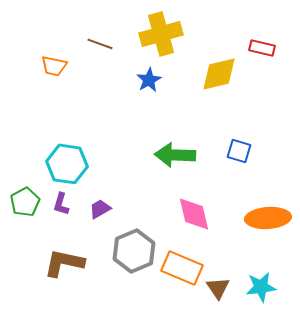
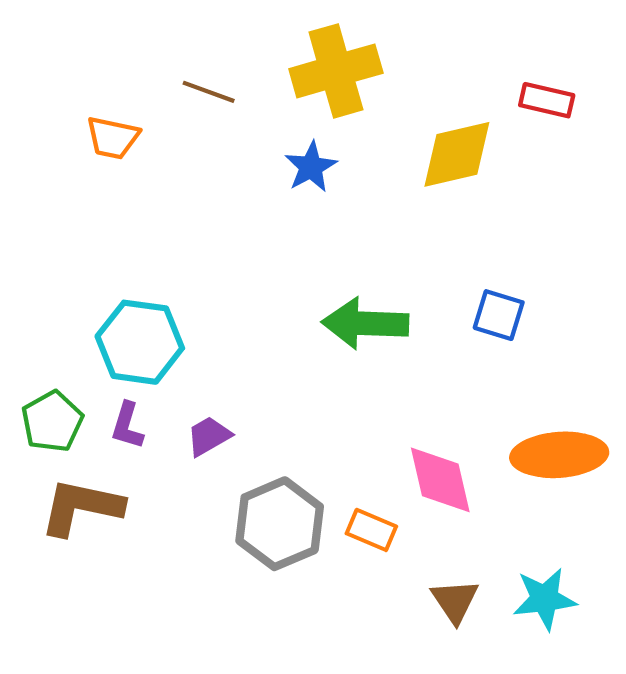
pink diamond: (194, 214) -> (440, 480), moved
brown L-shape: (64, 263) -> (81, 507), moved
orange rectangle: (182, 268) -> (371, 530), moved, size x0.6

